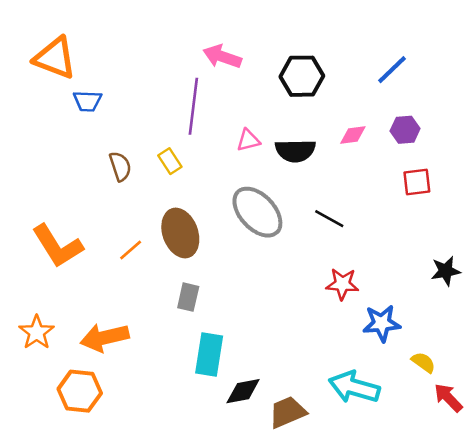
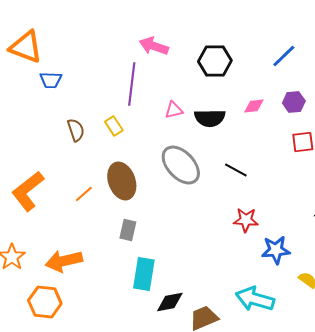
orange L-shape: (58, 246) -> (28, 191), turned 84

